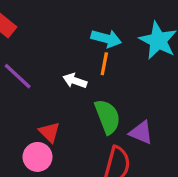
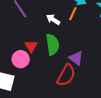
green semicircle: (107, 117) -> (52, 45), moved
purple triangle: (141, 133) -> (76, 58), moved

